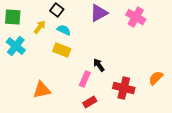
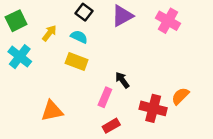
black square: (57, 10) -> (84, 12), moved
green square: (13, 17) -> (16, 21), turned -30
orange semicircle: (156, 78) -> (180, 96), moved

